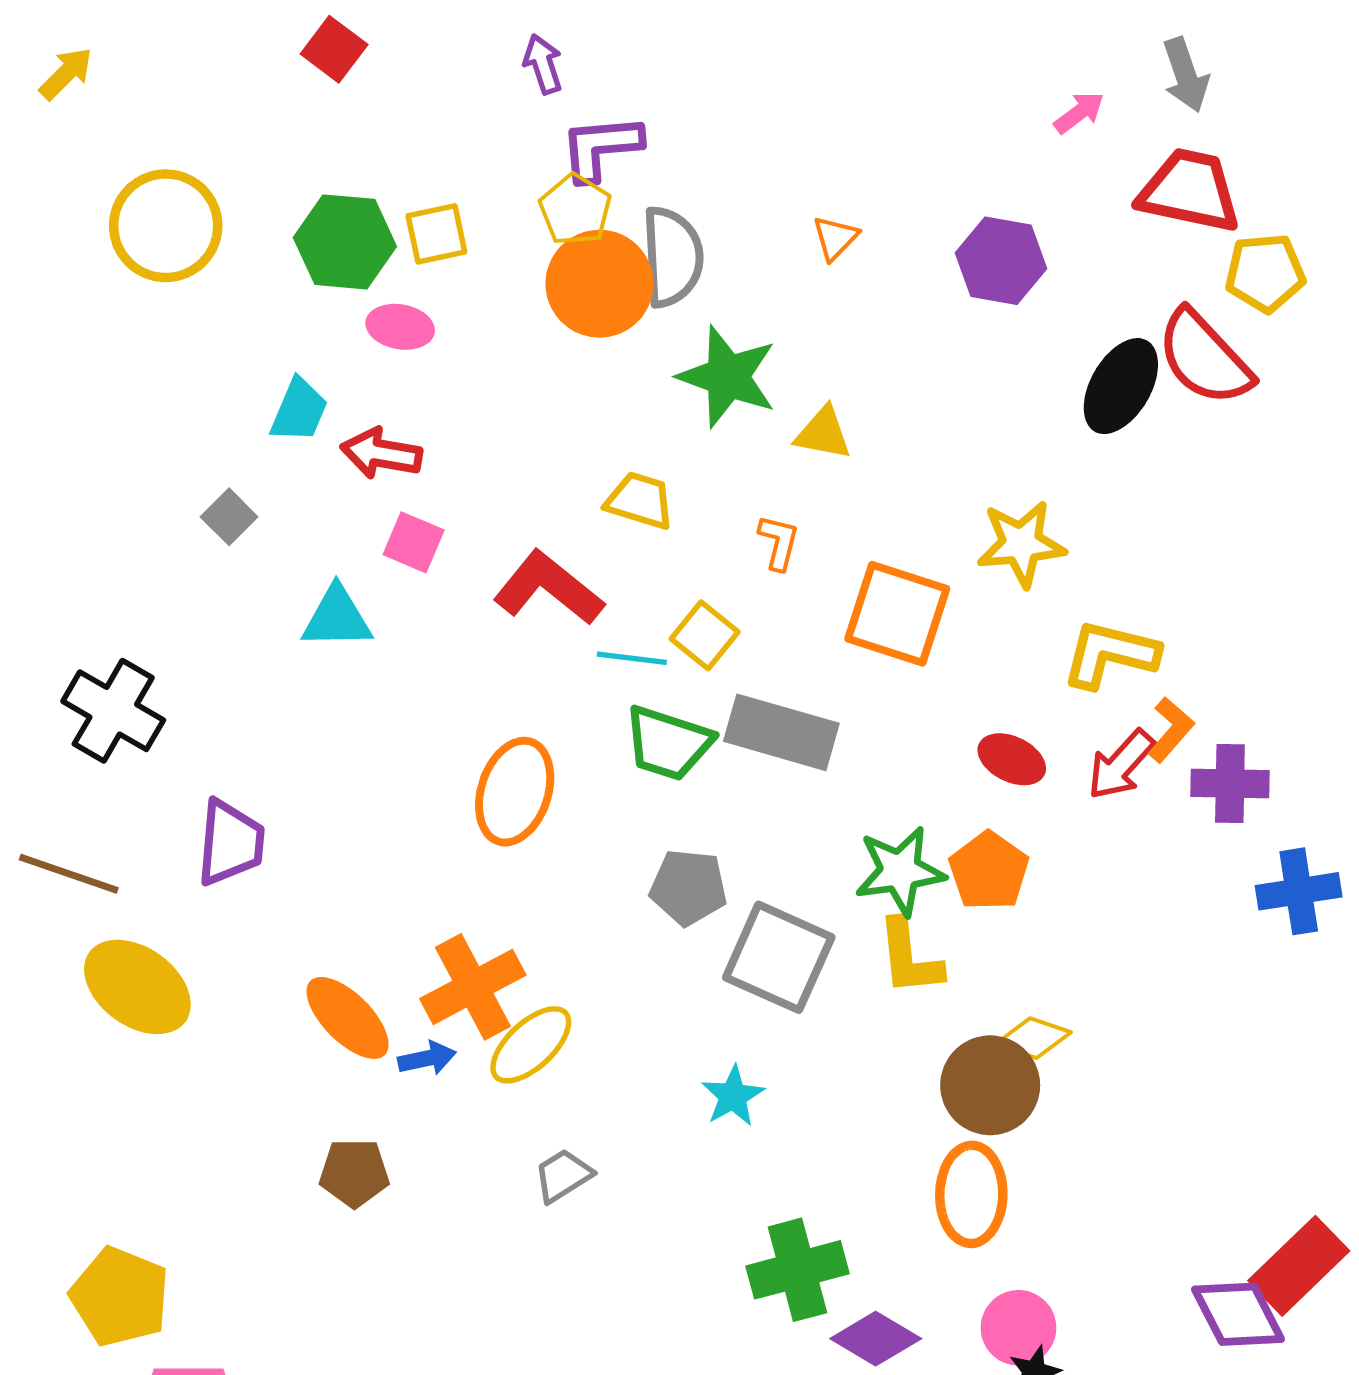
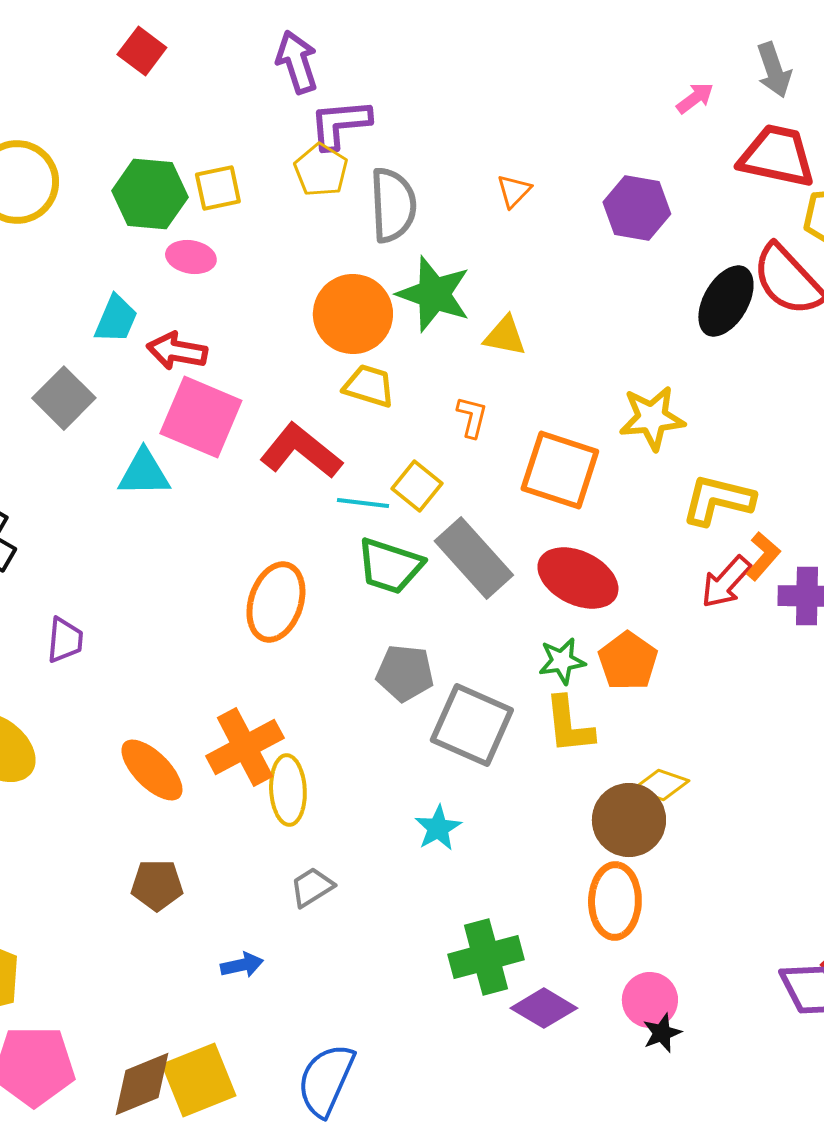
purple arrow: (543, 64) -> (297, 62), size x1.4
orange circle: (600, 284) -> (353, 314), moved
gray square: (229, 517) -> (64, 398), size x1.5
pink square: (414, 542) -> (201, 417), size x1.8
gray rectangle: (781, 732) -> (474, 558), turned 32
red ellipse: (1012, 759) -> (578, 578), moved, size x1.6
purple trapezoid: (230, 843) -> (65, 640), size x0.7
green star: (900, 871) -> (562, 661), size x0.7
yellow ellipse: (531, 1045) -> (288, 790), turned -50
blue arrow: (427, 1058) -> (242, 965), moved

